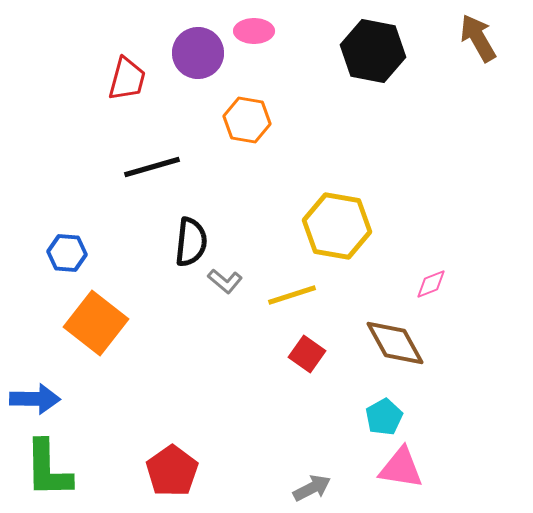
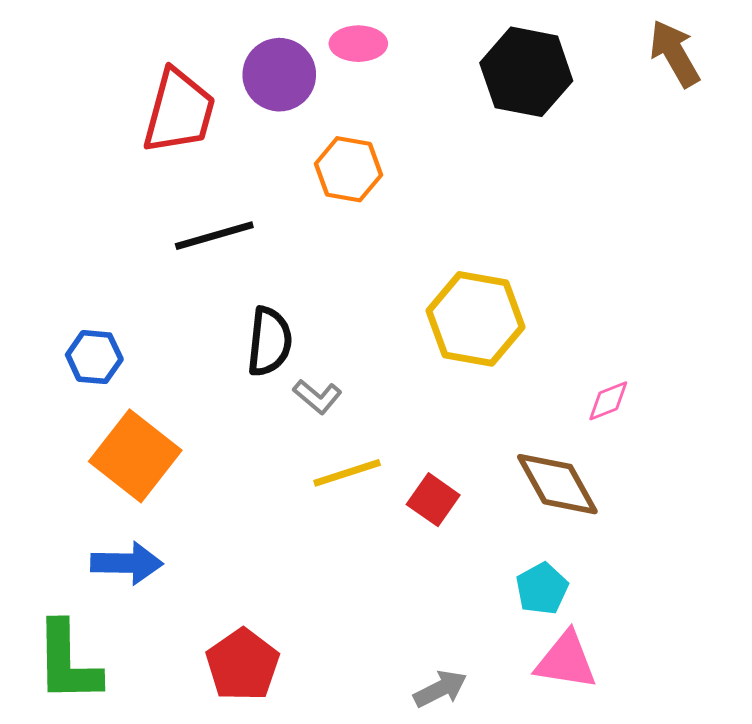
red trapezoid: (127, 79) -> (179, 111), size x1.4
yellow line: (292, 295) -> (347, 473), moved
blue arrow: (35, 399) -> (127, 563), moved

